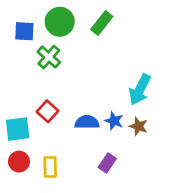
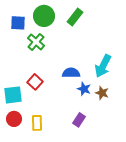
blue semicircle: (87, 122) -> (71, 73), moved

